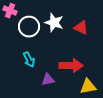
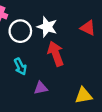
red triangle: (81, 28) -> (88, 28), moved
red arrow: (71, 66) -> (56, 54), moved, turned -110

